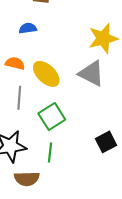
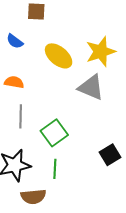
blue semicircle: (28, 28) -> (15, 41), moved, turned -132
yellow ellipse: (46, 74) -> (59, 56), moved

